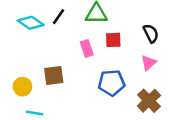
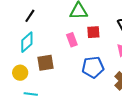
black line: (59, 17) -> (30, 16), moved
cyan diamond: (31, 23) -> (27, 42), moved, turned -75

